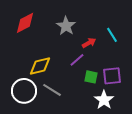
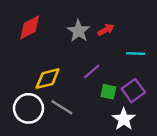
cyan line: (112, 35) -> (136, 54), moved, turned -56
red arrow: (89, 43) -> (106, 30), moved
purple square: (112, 76) -> (133, 91), turned -30

